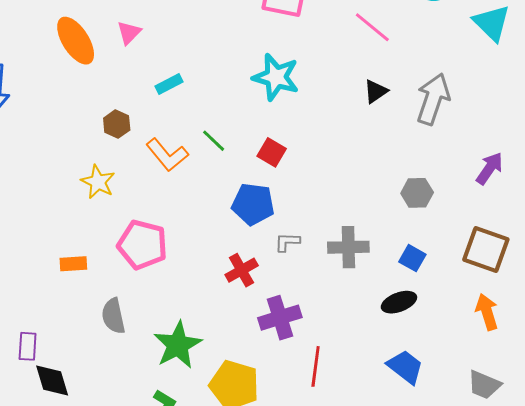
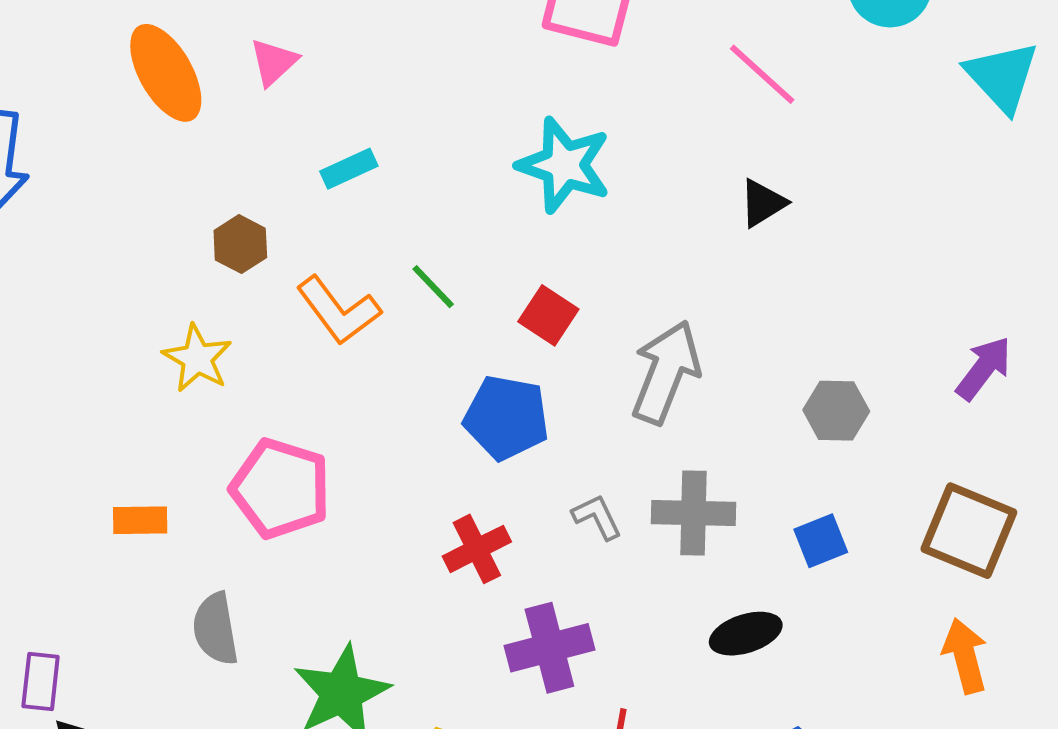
gray arrow: (433, 99) -> (666, 372), moved
gray L-shape: (287, 242) -> (597, 517), moved, turned 60
blue square: (412, 258) -> (821, 541), turned 36
black ellipse: (399, 302) -> (746, 634), moved

